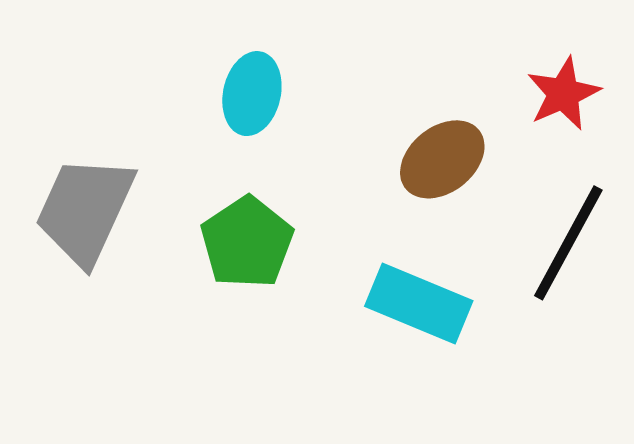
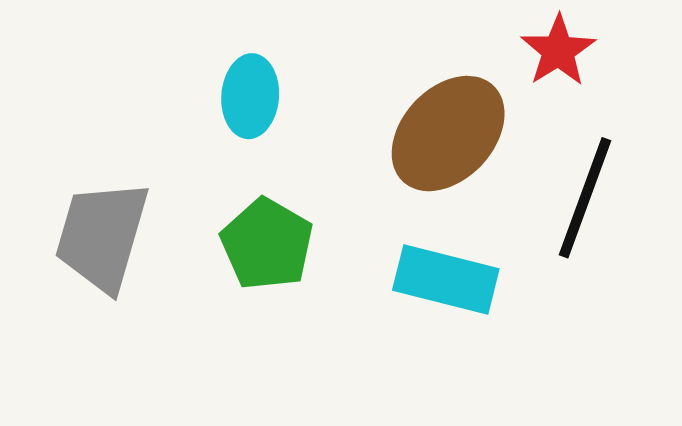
brown ellipse: (442, 159) -> (448, 134), size x1.4

